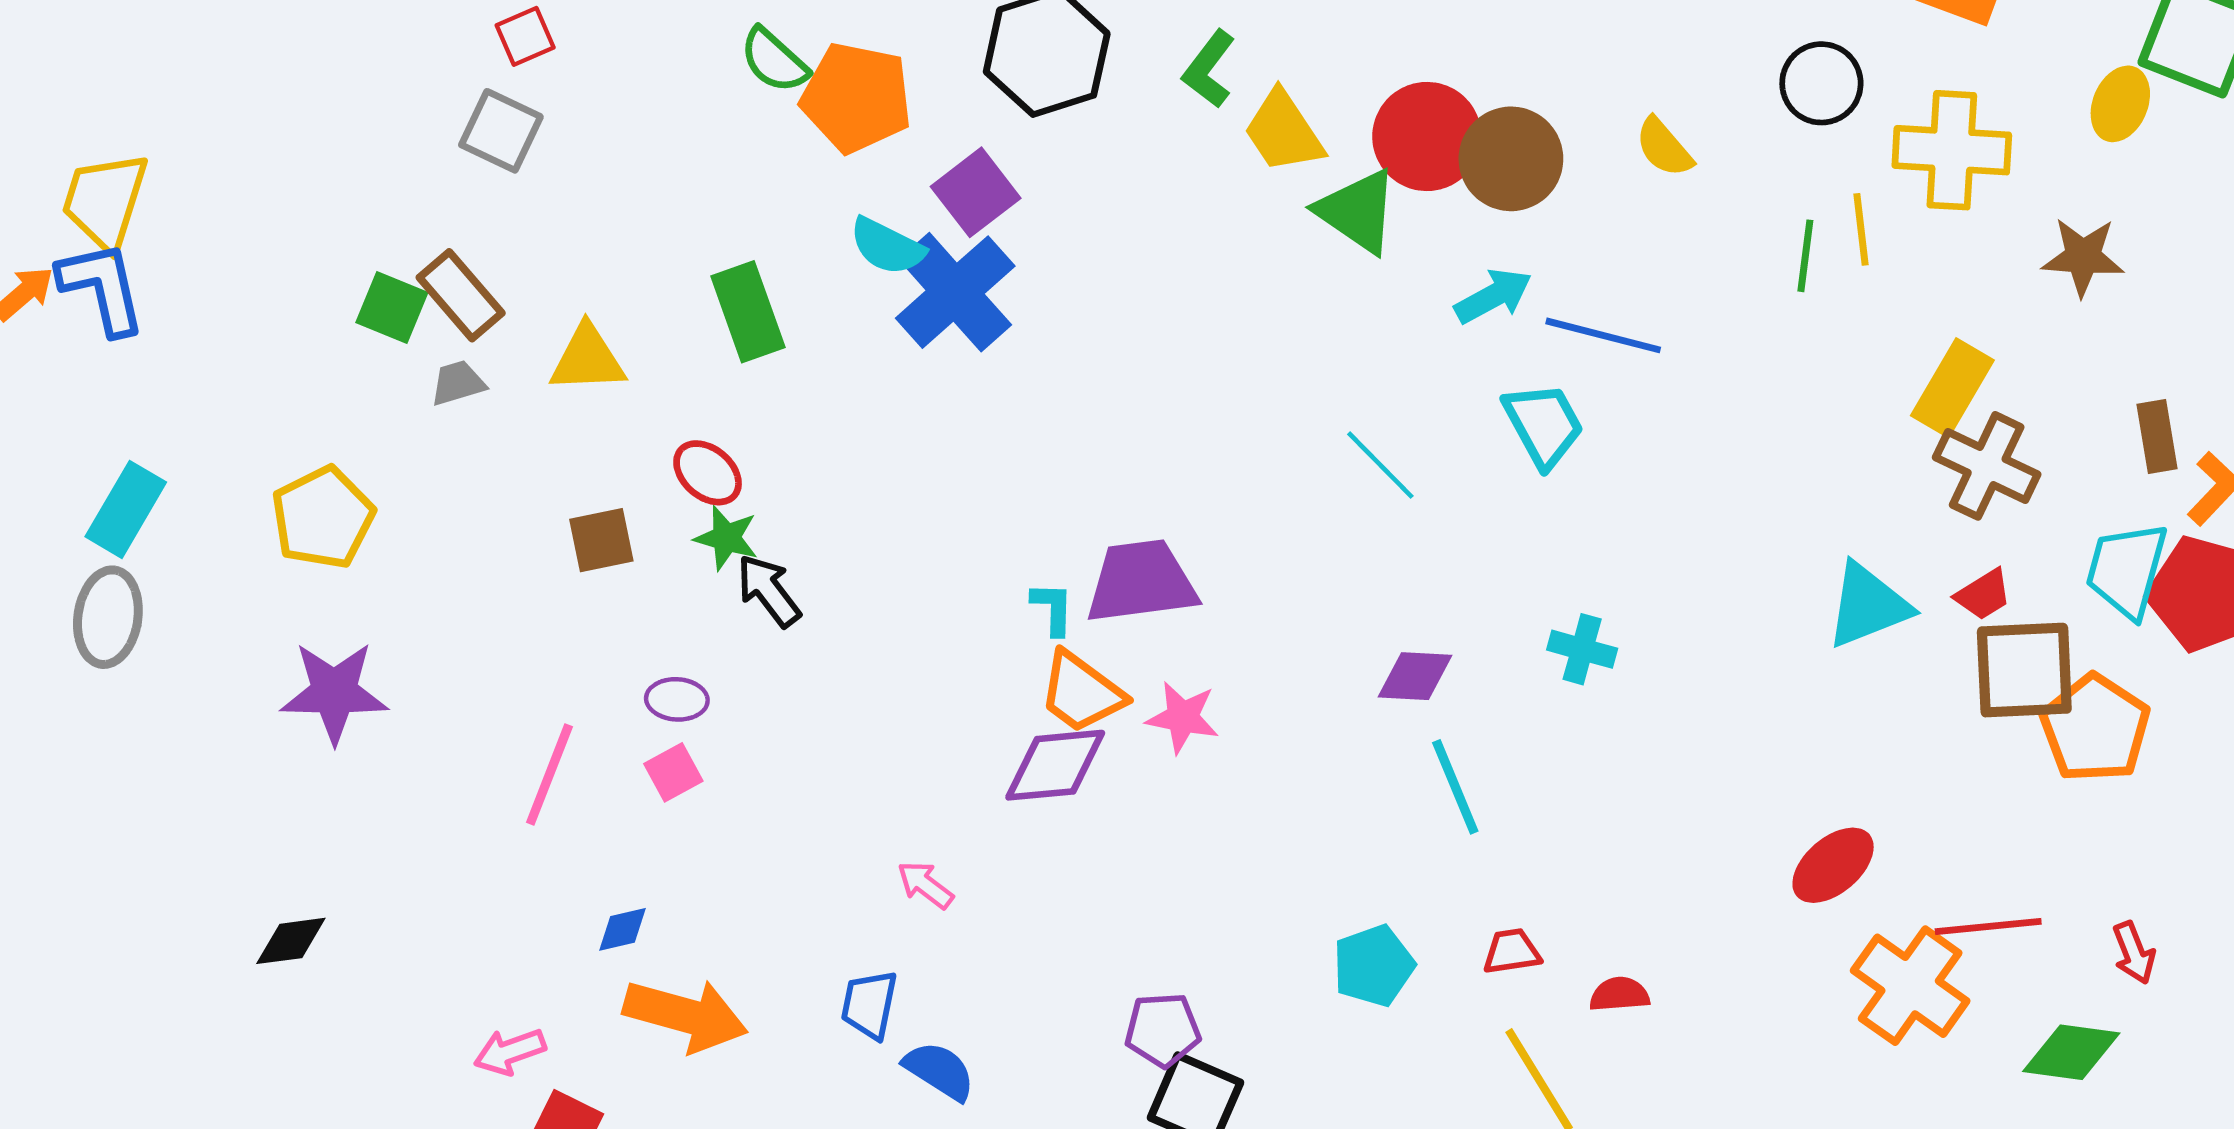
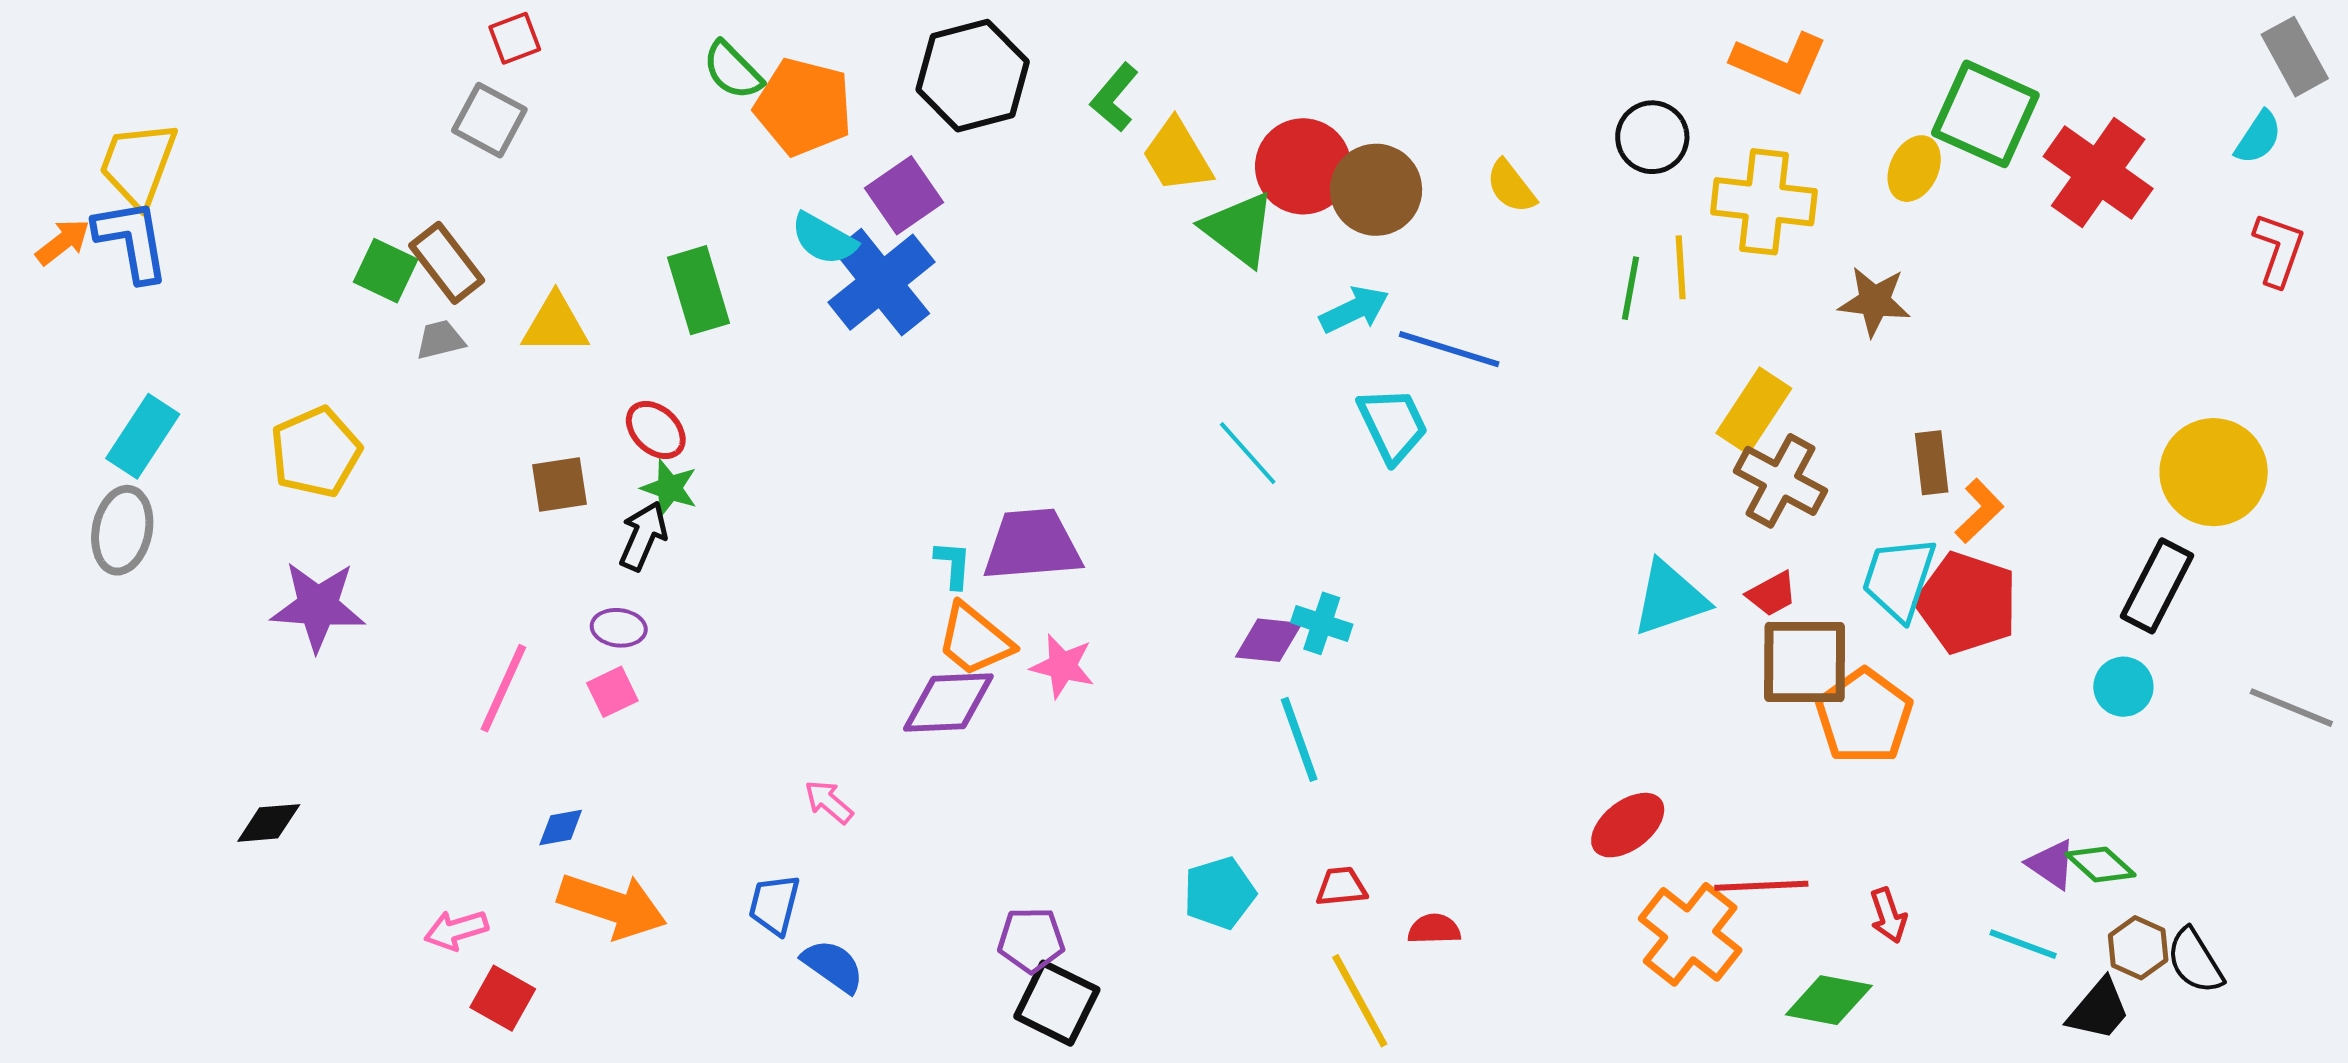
black arrow: (769, 591) -> (643, 536), moved, turned 58
cyan cross: (1582, 649) -> (1322, 623), moved

